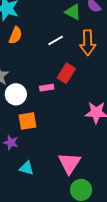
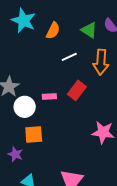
orange semicircle: (16, 35) -> (53, 31), moved
pink rectangle: (47, 88) -> (49, 97), moved

